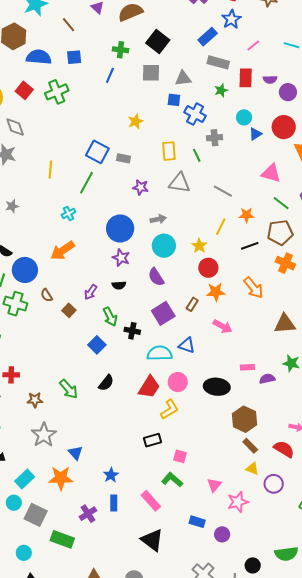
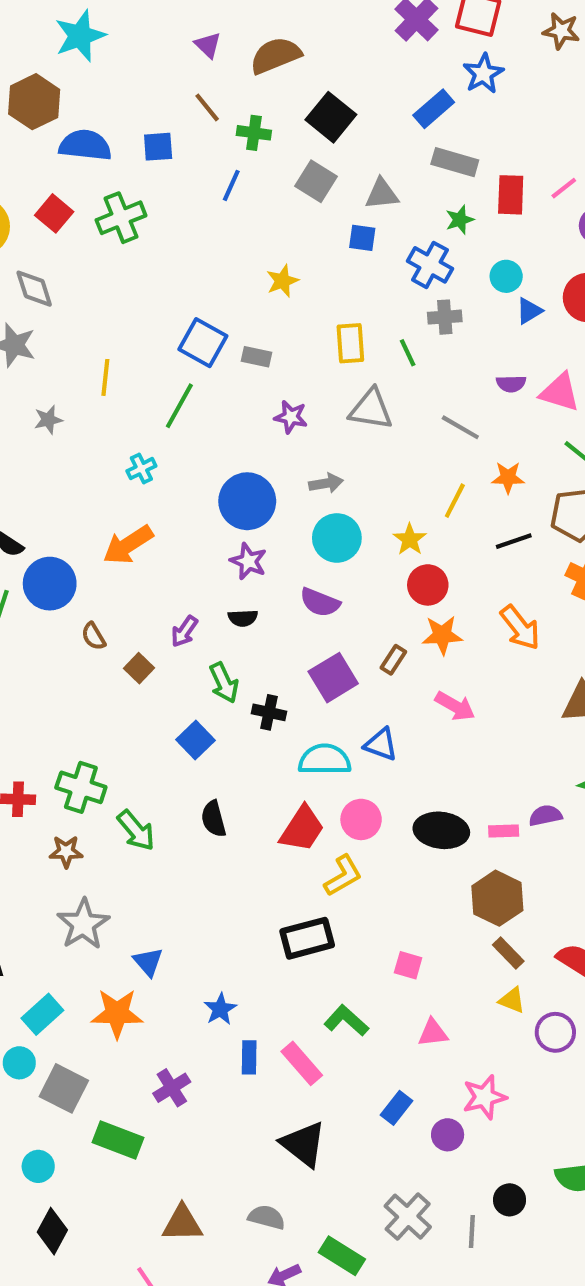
brown line: (69, 25) -> (207, 107), moved
pink line: (253, 45) -> (564, 188), moved
gray square: (151, 73) -> (316, 181), turned 30
purple semicircle: (270, 79) -> (511, 384), moved
blue cross: (195, 114) -> (430, 265), moved
gray star: (12, 206) -> (48, 420), moved
purple semicircle: (156, 277) -> (320, 602), turned -36
green cross: (15, 304) -> (81, 787), moved
pink rectangle: (247, 367) -> (504, 831), moved
black semicircle: (106, 383) -> (214, 819), turned 126
black rectangle: (152, 440) -> (307, 938), size x1.4
pink square: (180, 456) -> (408, 965), moved
pink triangle: (214, 485) -> (433, 1033), turned 42
pink star: (238, 502) -> (484, 1097), moved
blue rectangle: (114, 503) -> (249, 1057), moved
blue rectangle: (197, 522) -> (396, 1108), turned -70

